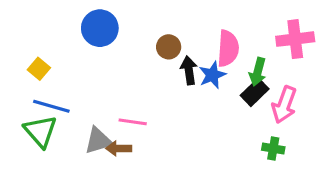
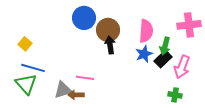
blue circle: (100, 28) -> (84, 18), moved
brown circle: (169, 47) -> (108, 30), size x1.5
black arrow: (189, 70) -> (110, 45), moved
blue star: (212, 75) -> (144, 54), moved

